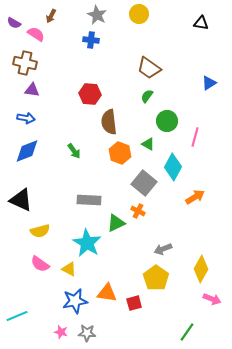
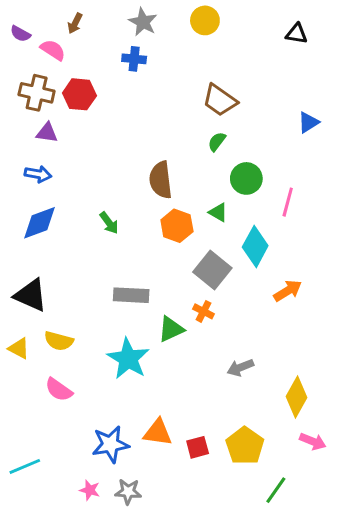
red hexagon: (90, 94) -> (79, 94), moved
yellow semicircle: (40, 231) -> (59, 341), turned 30
yellow triangle: (69, 269) -> (19, 348), moved
yellow pentagon: (156, 278) -> (245, 446), moved

